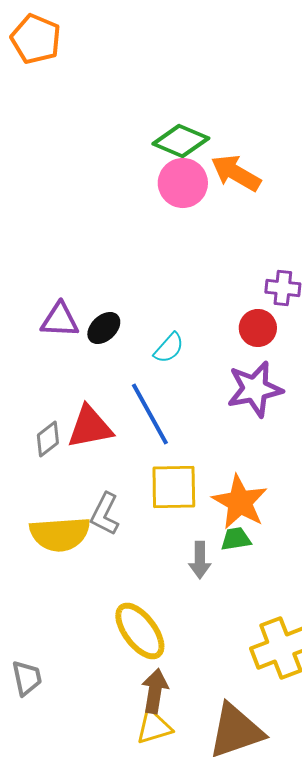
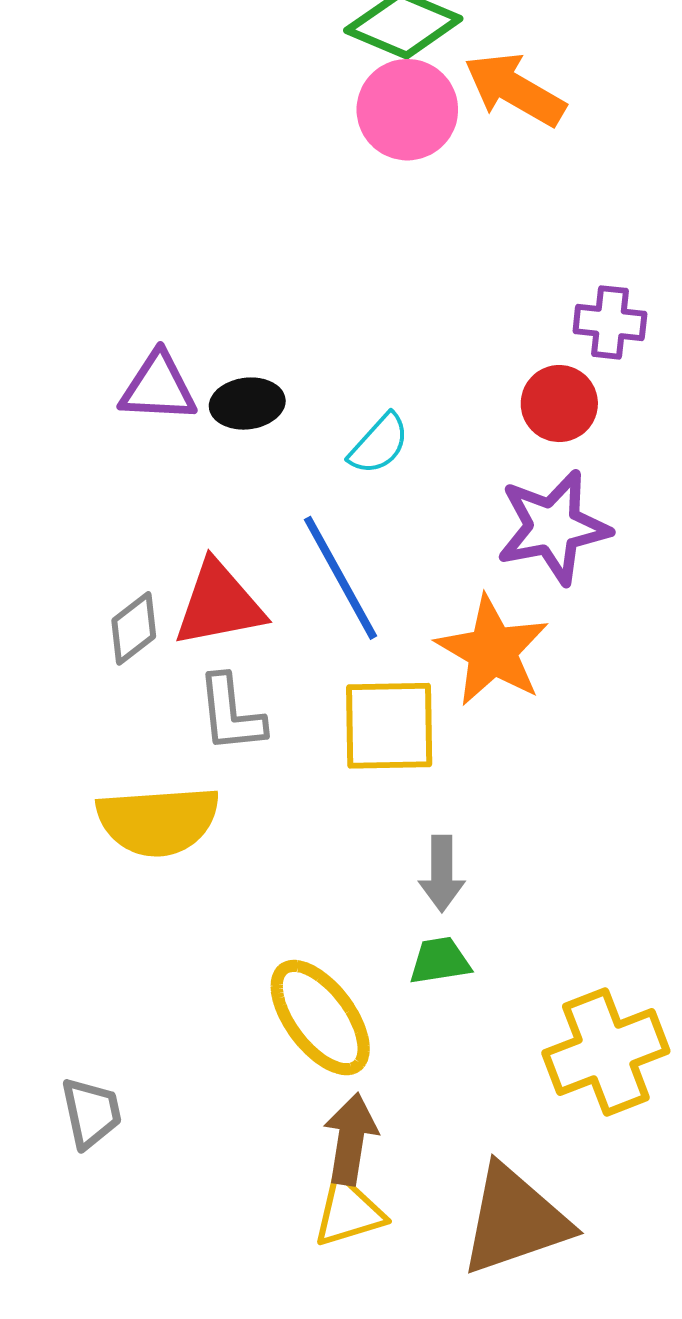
black ellipse: (104, 328) -> (247, 404), turned 36
orange star: (240, 502) -> (492, 651), moved
gray L-shape: (105, 514) -> (231, 714), moved, turned -33
green trapezoid: (236, 539) -> (440, 961), moved

